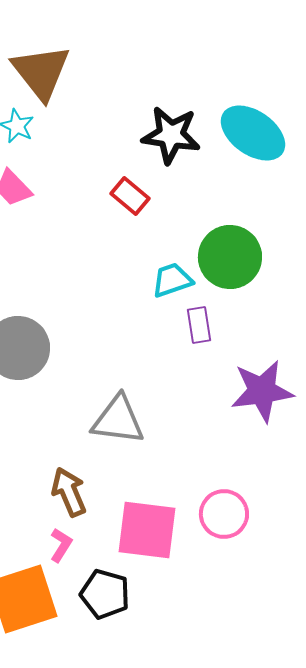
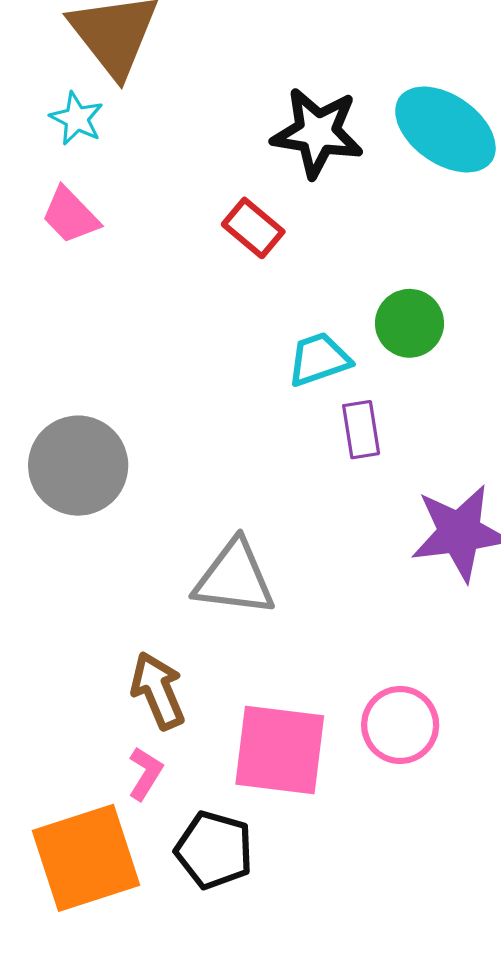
green circle: (230, 257) -> (410, 323), size x0.7

